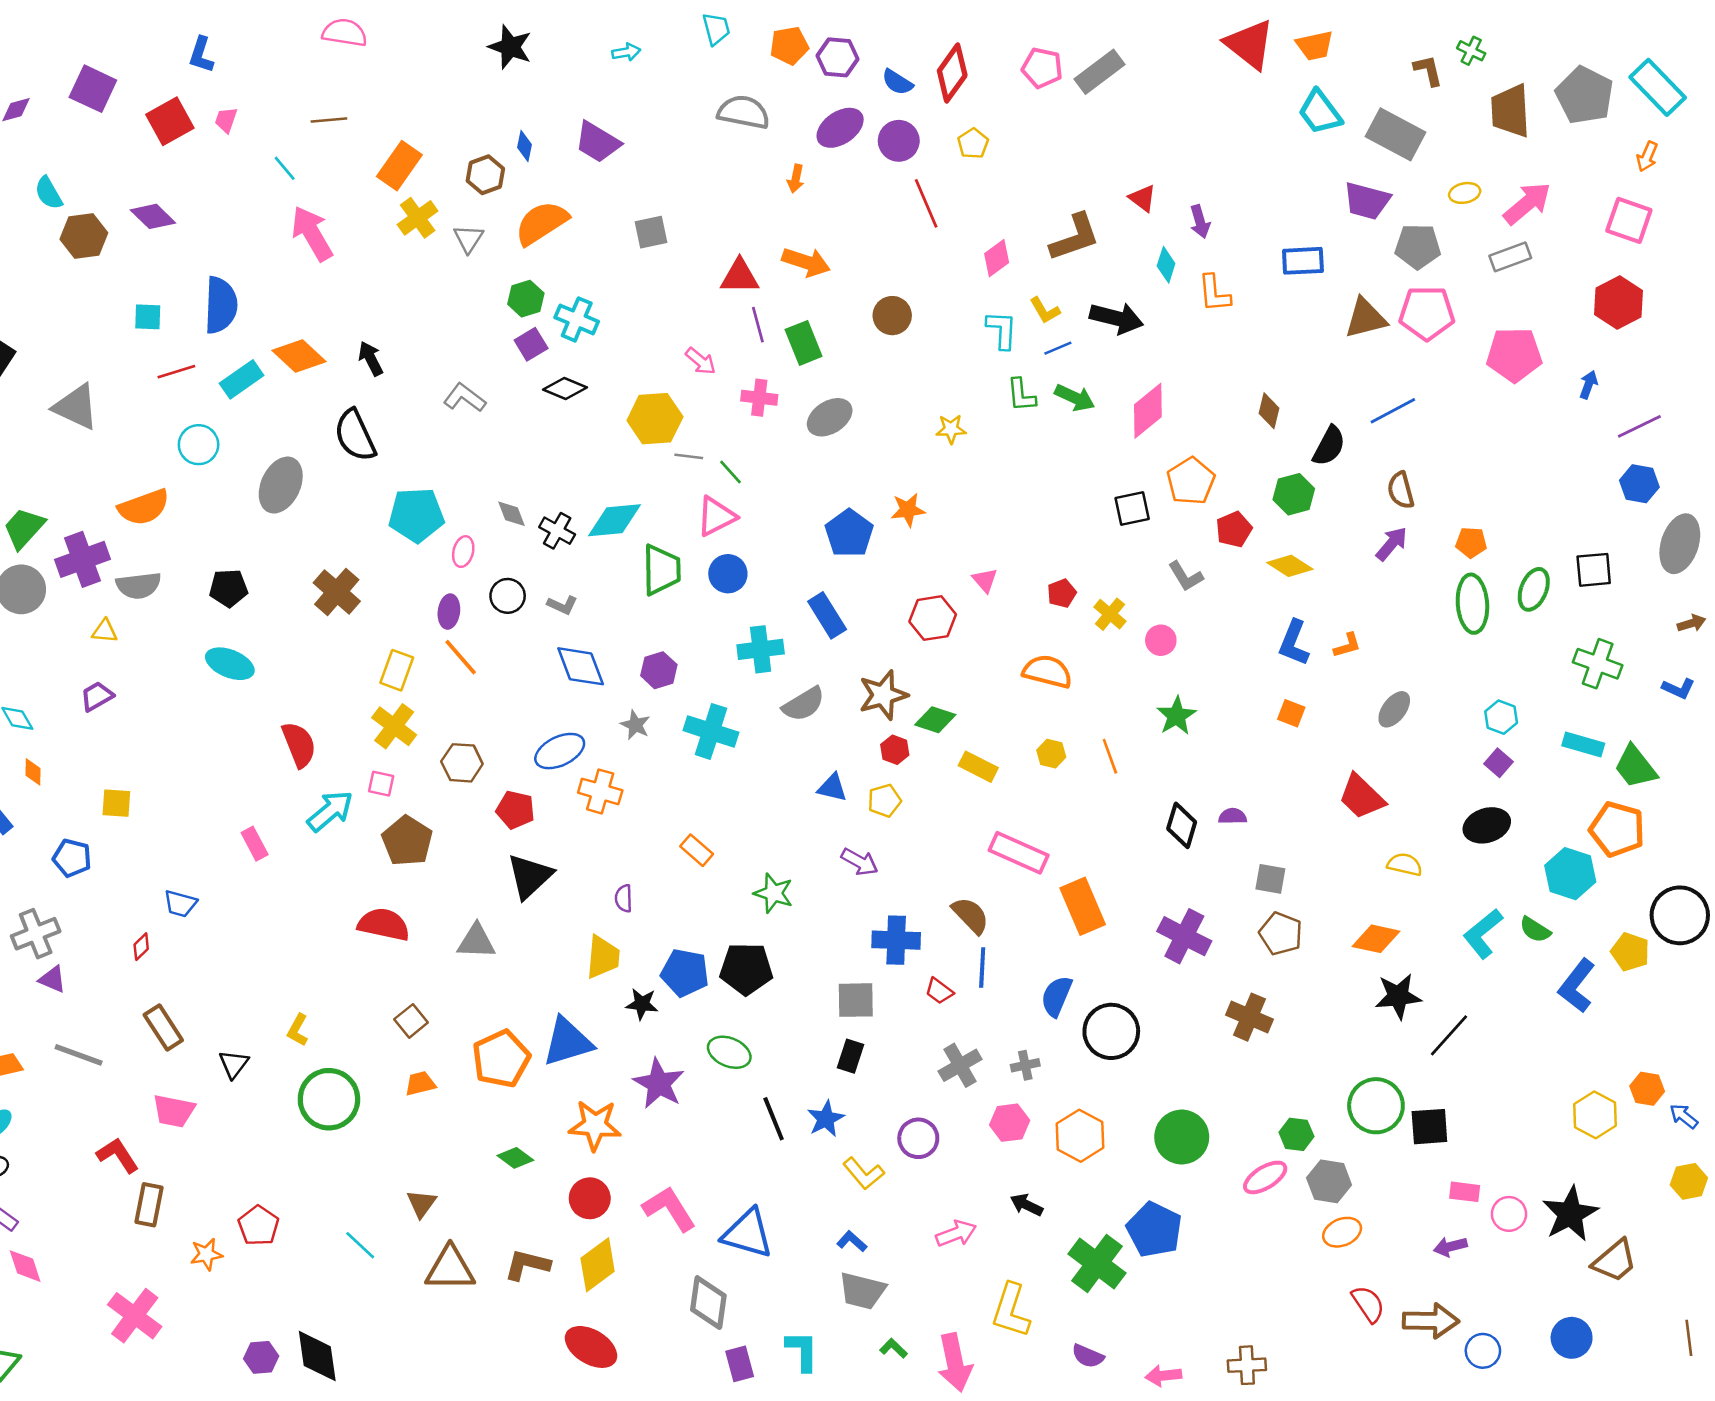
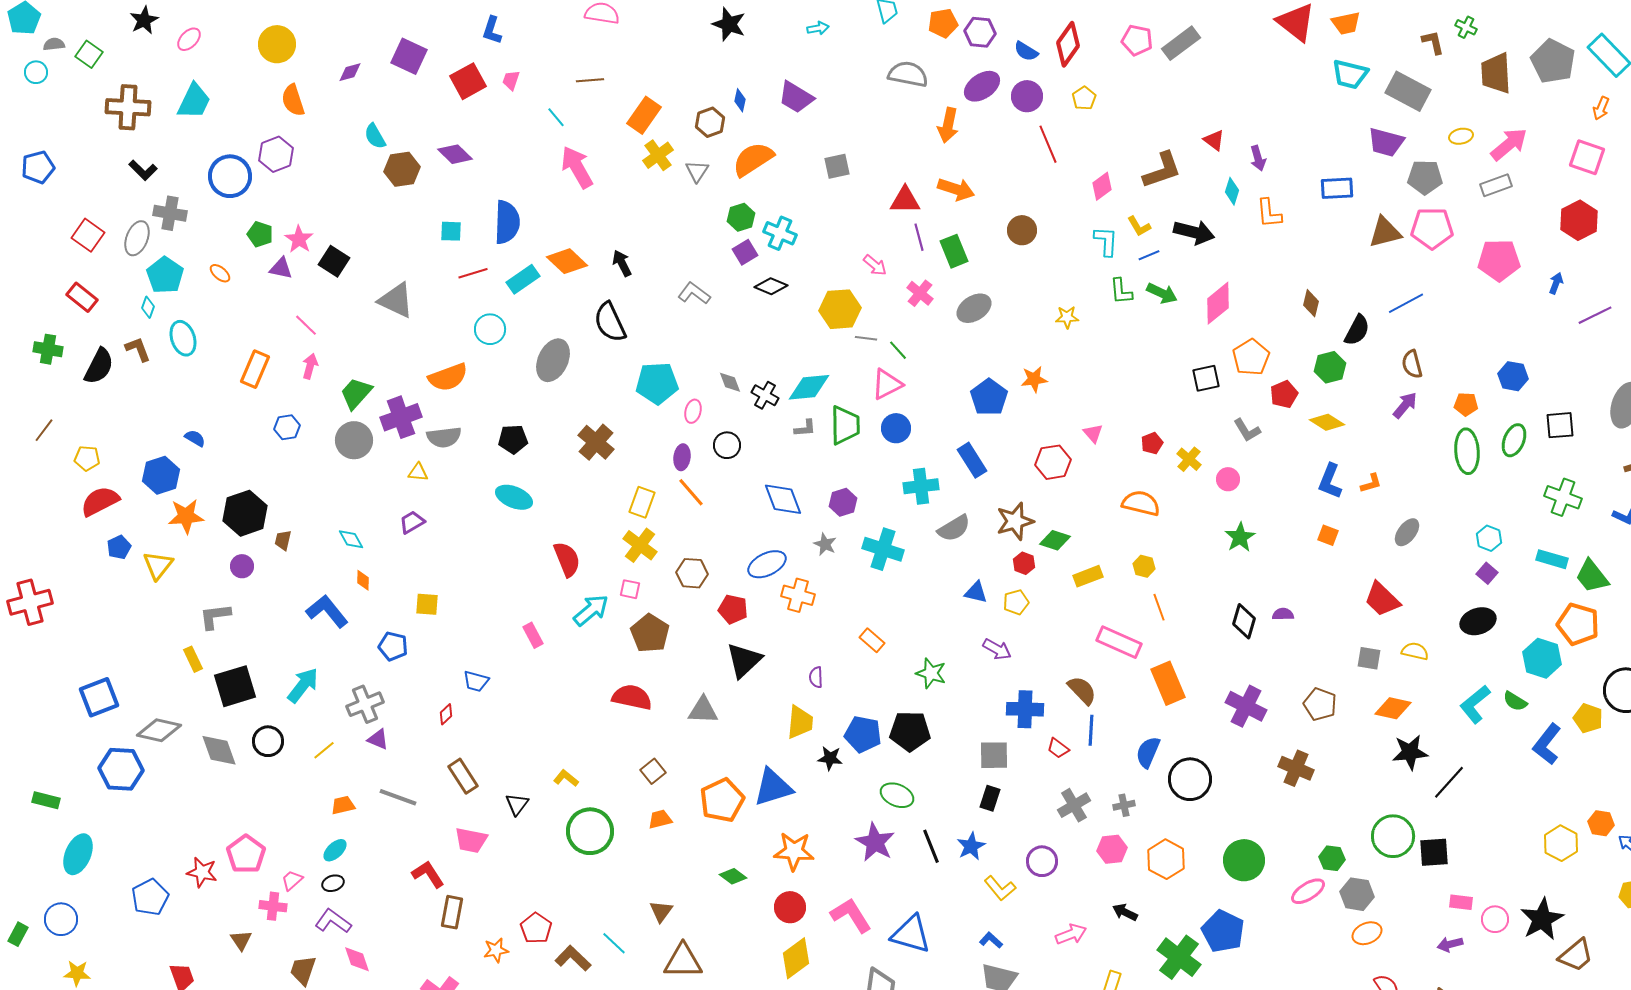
cyan trapezoid: (1320, 112) -> (1350, 74), turned -39
orange arrow: (796, 179) -> (948, 125), size x1.6
pink cross: (759, 398) -> (920, 293), turned 32
blue hexagon: (1639, 484) -> (1513, 376), moved
gray L-shape: (562, 605) -> (805, 428), moved, turned -30
orange line: (1110, 756) -> (1159, 607), moved
yellow rectangle: (978, 767) -> (1088, 576), turned -48
gray square: (1270, 879) -> (1369, 658), moved
yellow L-shape: (298, 1030) -> (566, 778), turned 100
purple star: (659, 1084) -> (875, 842), moved
brown L-shape: (527, 1265) -> (573, 958), moved, turned 30

